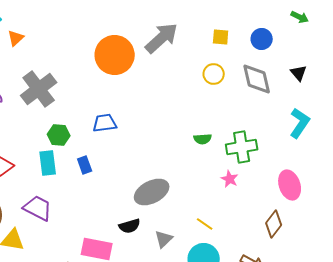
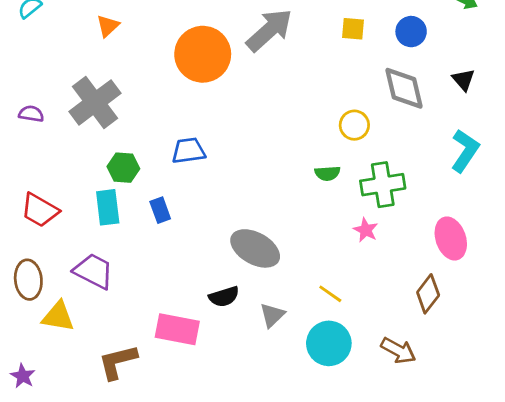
orange triangle: (16, 38) -> (108, 26), moved
yellow circle: (214, 74) -> (354, 125), moved
gray ellipse: (152, 192) -> (255, 248), turned 56

